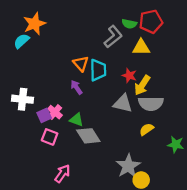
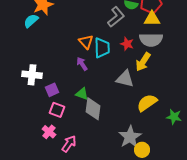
yellow triangle: (141, 47) -> (152, 19), moved
red star: (129, 75) -> (127, 44), moved
gray semicircle: (151, 103) -> (151, 40), moved
pink cross: (55, 112) -> (49, 132), moved
yellow semicircle: (147, 129) -> (147, 103), size x1.5
gray diamond: (88, 136) -> (93, 109), turned 40

